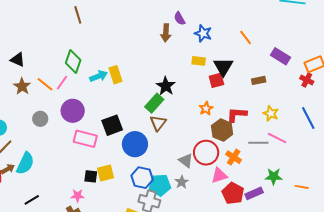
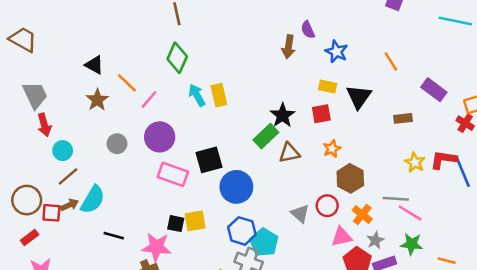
green diamond: (73, 62) -> (177, 58), moved
cyan arrow: (99, 76) -> (197, 95), turned -102
red square: (216, 80) -> (321, 114), moved
orange line: (45, 84) -> (127, 83), moved
red L-shape: (237, 115) -> (443, 160), moved
brown triangle: (158, 123) -> (289, 153), moved, turned 36
pink line: (277, 138) -> (410, 213), moved
red circle: (206, 153) -> (327, 206), size x0.7
gray star: (182, 182) -> (375, 240), moved
cyan pentagon: (160, 185) -> (264, 242), turned 30
pink star: (77, 196) -> (157, 247), size x1.6
black line: (32, 200) -> (114, 236), moved, turned 42

